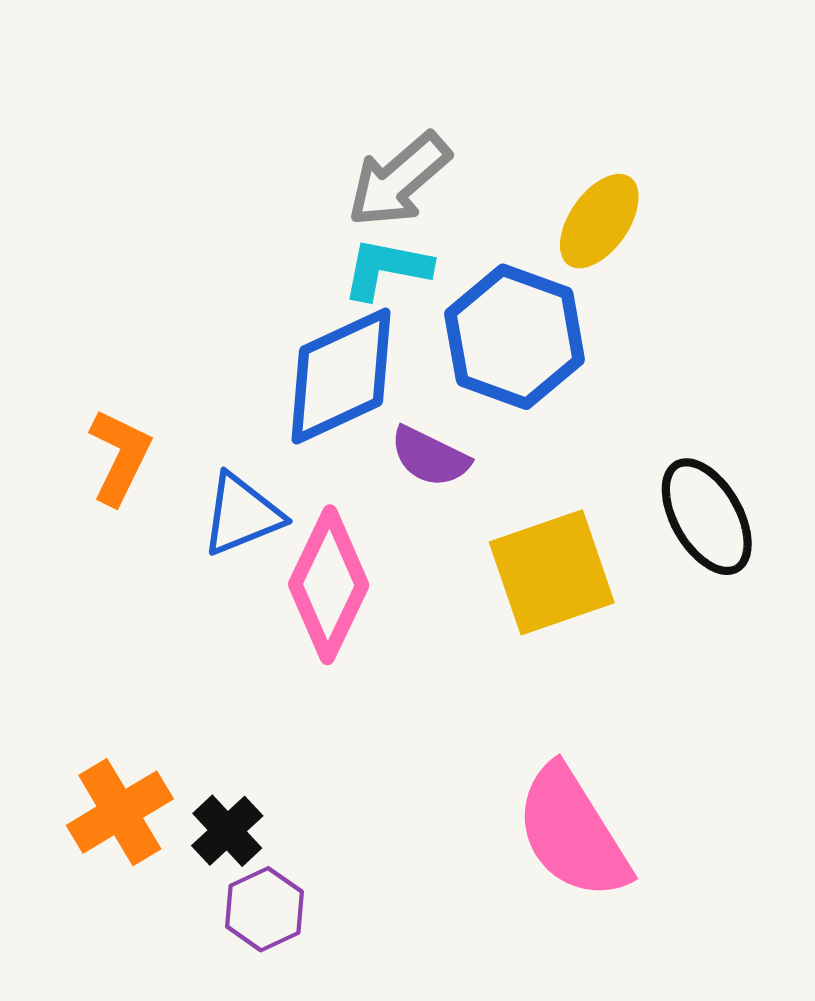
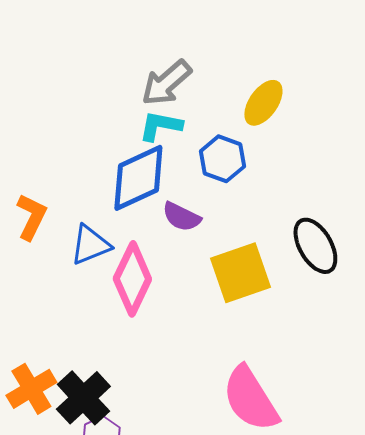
blue hexagon: (515, 337) -> (222, 159), size x0.7
black cross: (227, 831) -> (83, 398), size x1.6

